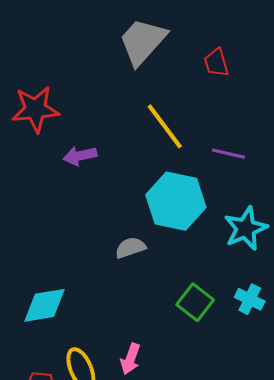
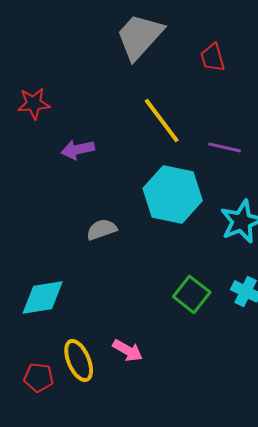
red star: (35, 109) -> (34, 103), size x0.7
gray semicircle: (130, 248) -> (102, 229), moved
pink arrow: (130, 359) -> (128, 350), turned -80

